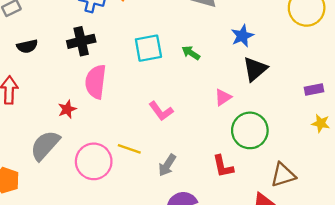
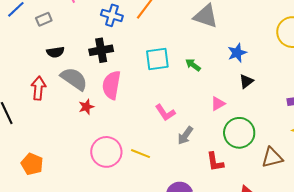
black triangle: (255, 69) -> (246, 81), size x0.7
gray semicircle: (45, 145) -> (74, 79), moved, turned 80
yellow line: (129, 149) -> (140, 154), moved
gray arrow: (167, 165) -> (185, 136), moved
brown triangle: (283, 175) -> (272, 157), moved

